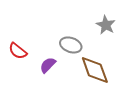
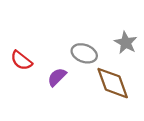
gray star: (106, 25) -> (126, 43), moved

